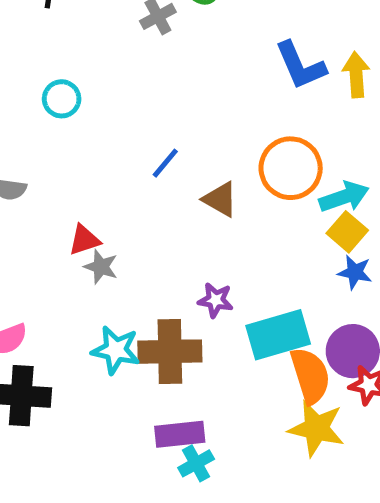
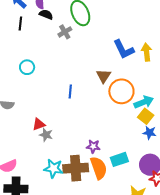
blue line: (165, 163) -> (70, 92), turned -32
brown triangle: (220, 199) -> (104, 76), moved, turned 35
cyan rectangle: (278, 335) -> (119, 159), size x0.7
orange semicircle: (310, 376) -> (99, 168), moved

